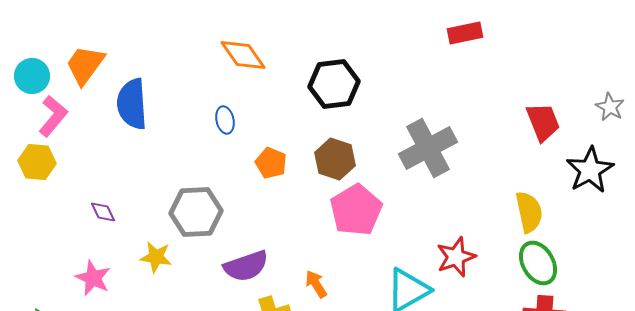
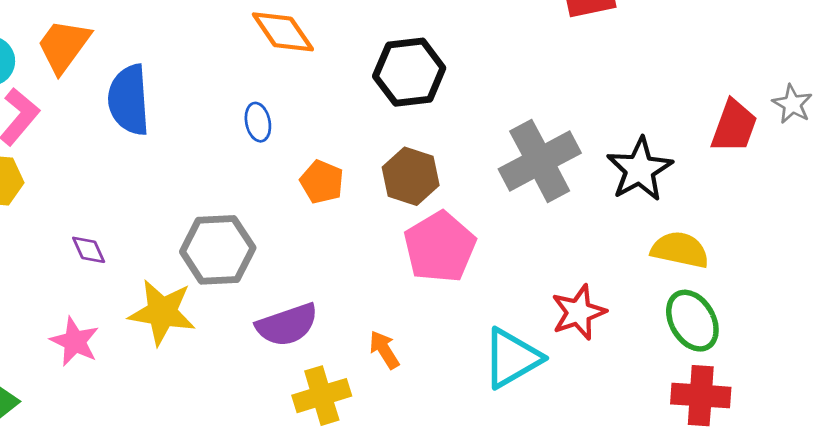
red trapezoid: (543, 122) -> (734, 126), moved, turned 42
black star: (590, 170) -> (640, 169), moved
yellow semicircle: (529, 212) -> (680, 250), turned -66
yellow star: (156, 257) -> (162, 312), size x1.5

